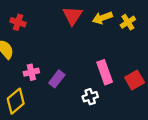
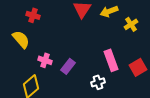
yellow cross: (128, 22) -> (131, 24), moved
pink cross: (31, 72) -> (45, 60), turned 32

